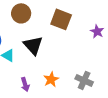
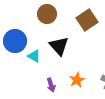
brown square: (61, 19) -> (87, 20), turned 35

